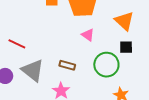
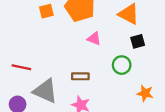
green circle: (106, 65) -> (122, 65), size x0.7

